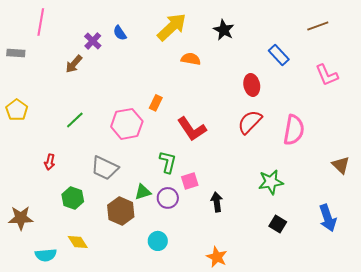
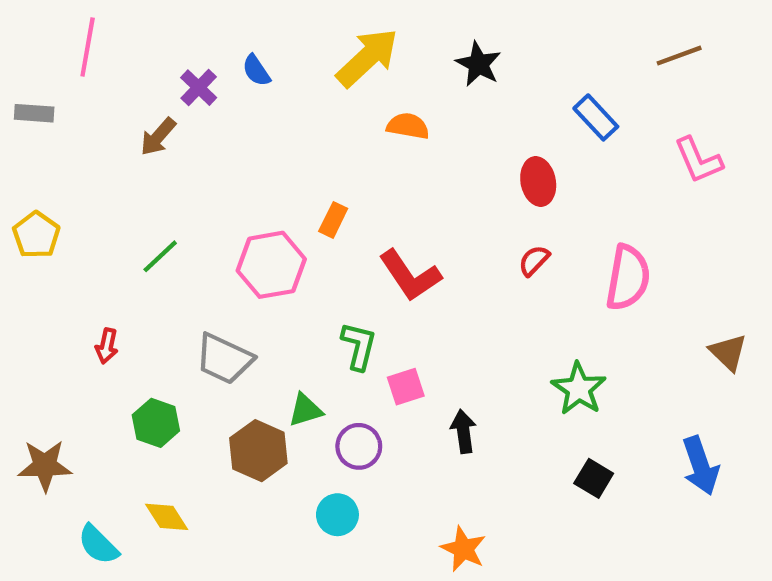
red semicircle: (250, 122) -> (534, 261), size x0.6
green star: (271, 182) -> (579, 389), turned -30
purple circle: (168, 198) -> (359, 446), moved
cyan semicircle: (46, 255) -> (98, 545), turned 50

